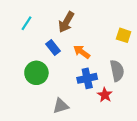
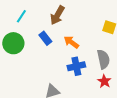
green circle: (36, 73) -> (13, 43), moved
red star: (105, 95) -> (104, 81), moved

